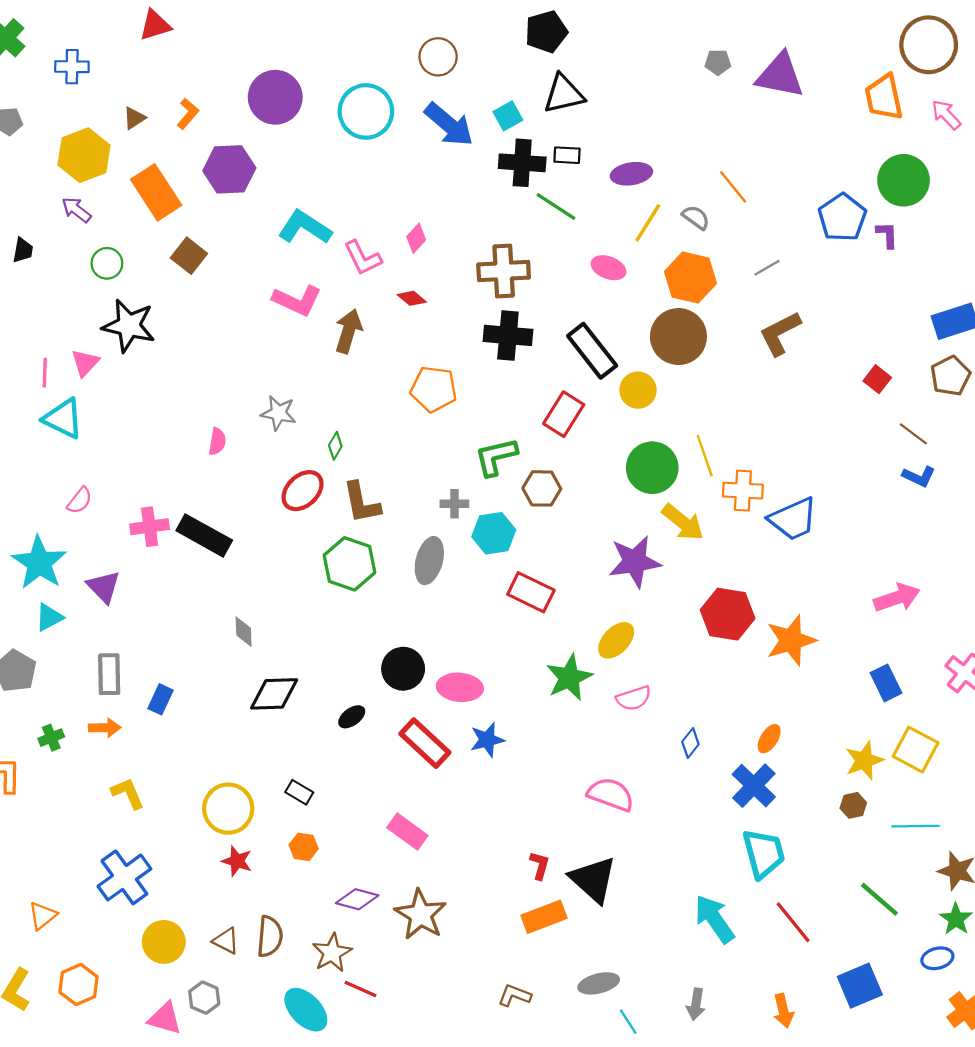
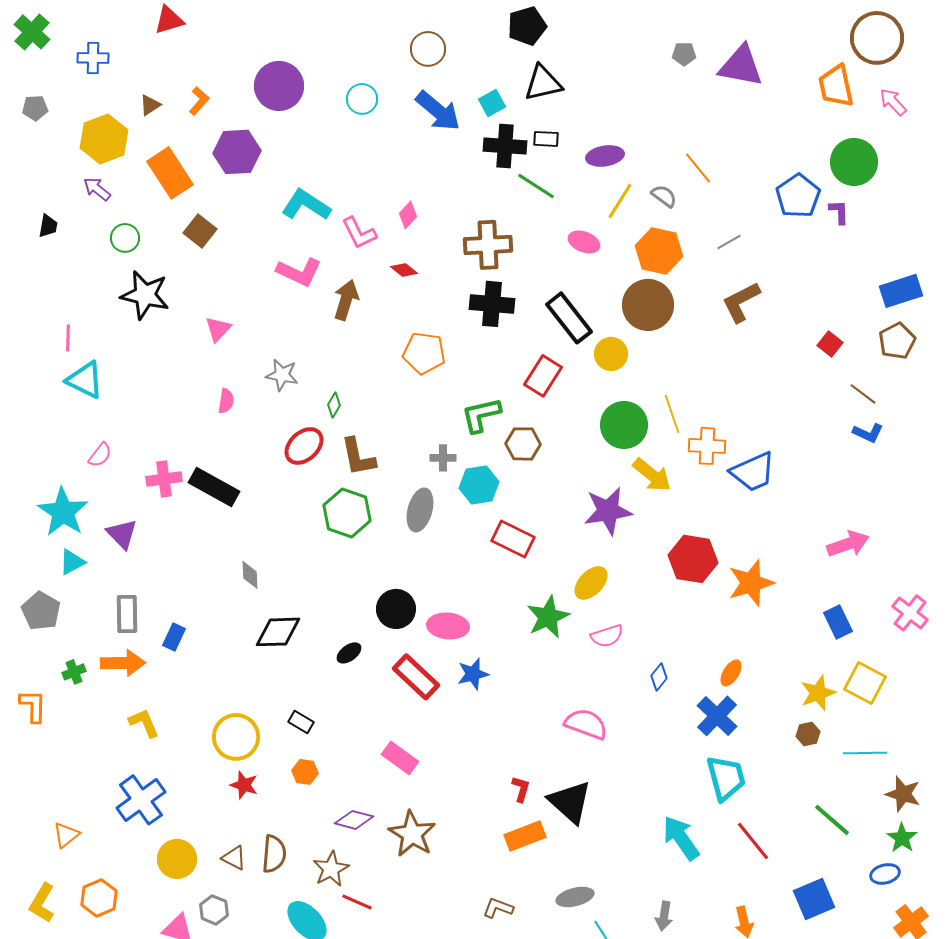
cyan circle: (366, 111) -> (362, 99), size x0.6
pink triangle: (85, 363) -> (218, 329), moved
orange arrow: (105, 728) -> (123, 663), size x1.5

